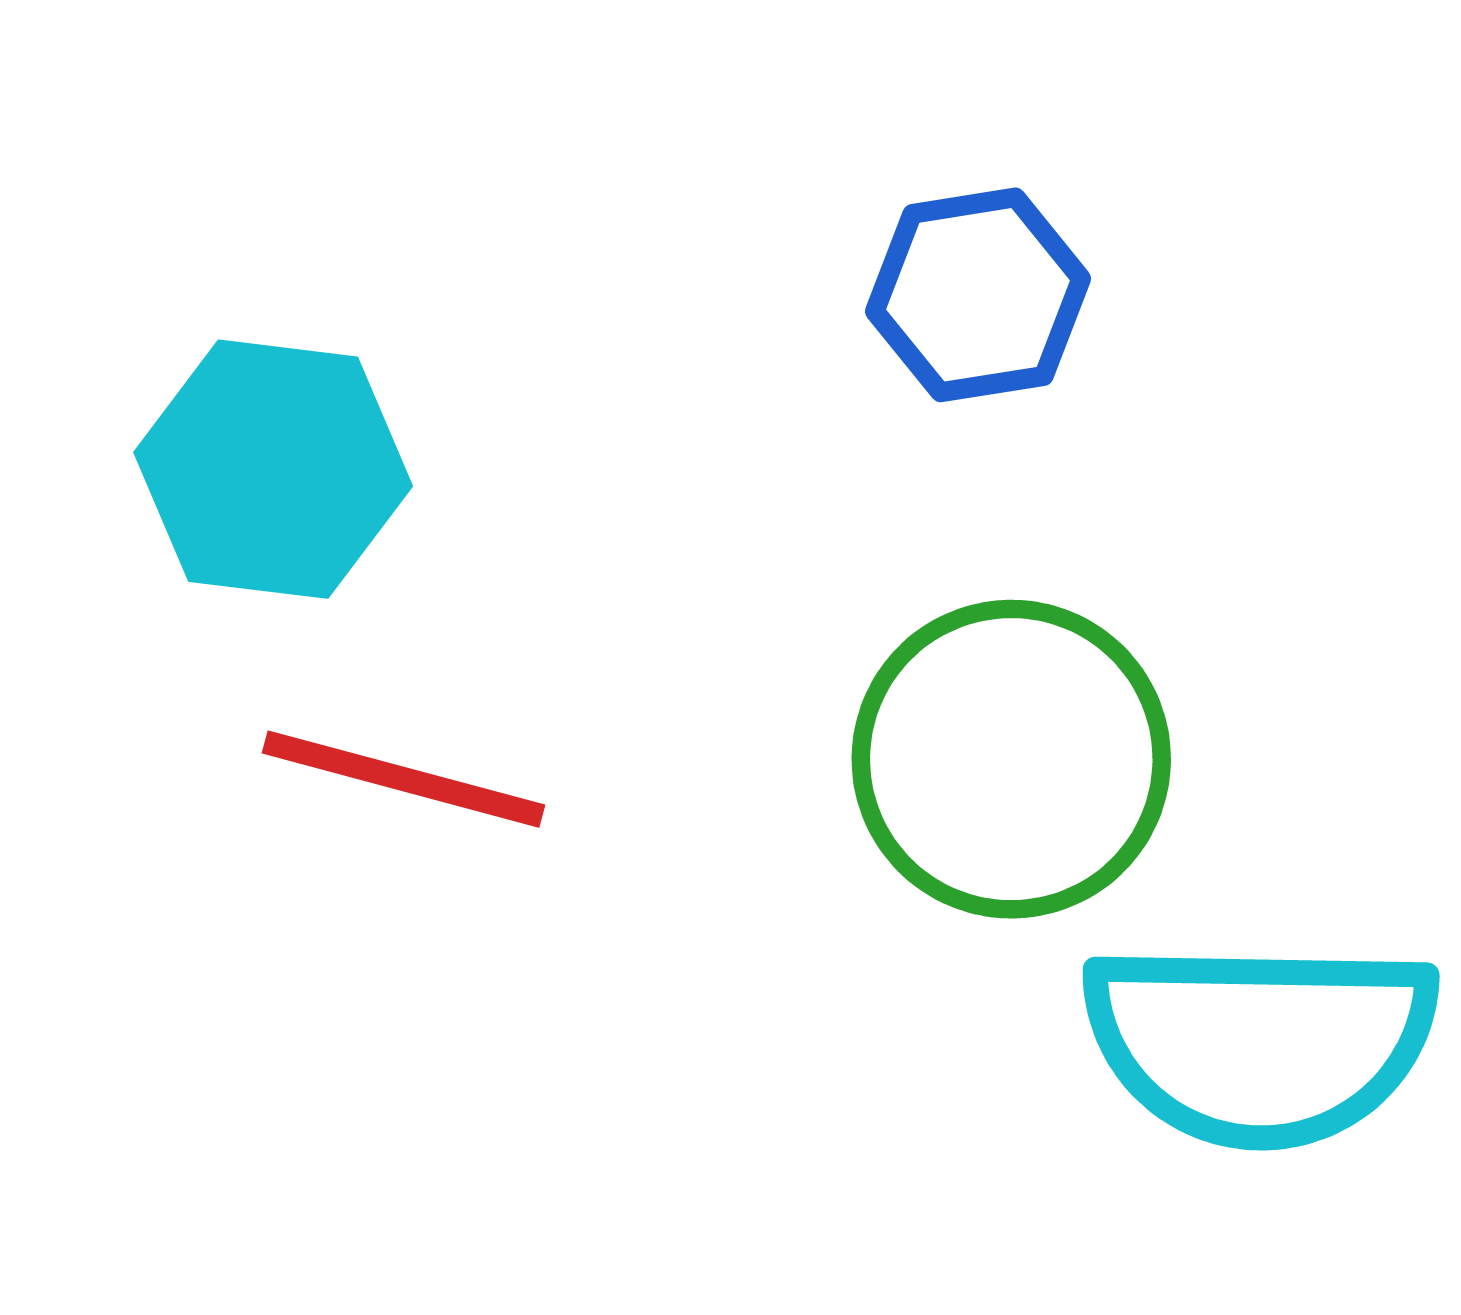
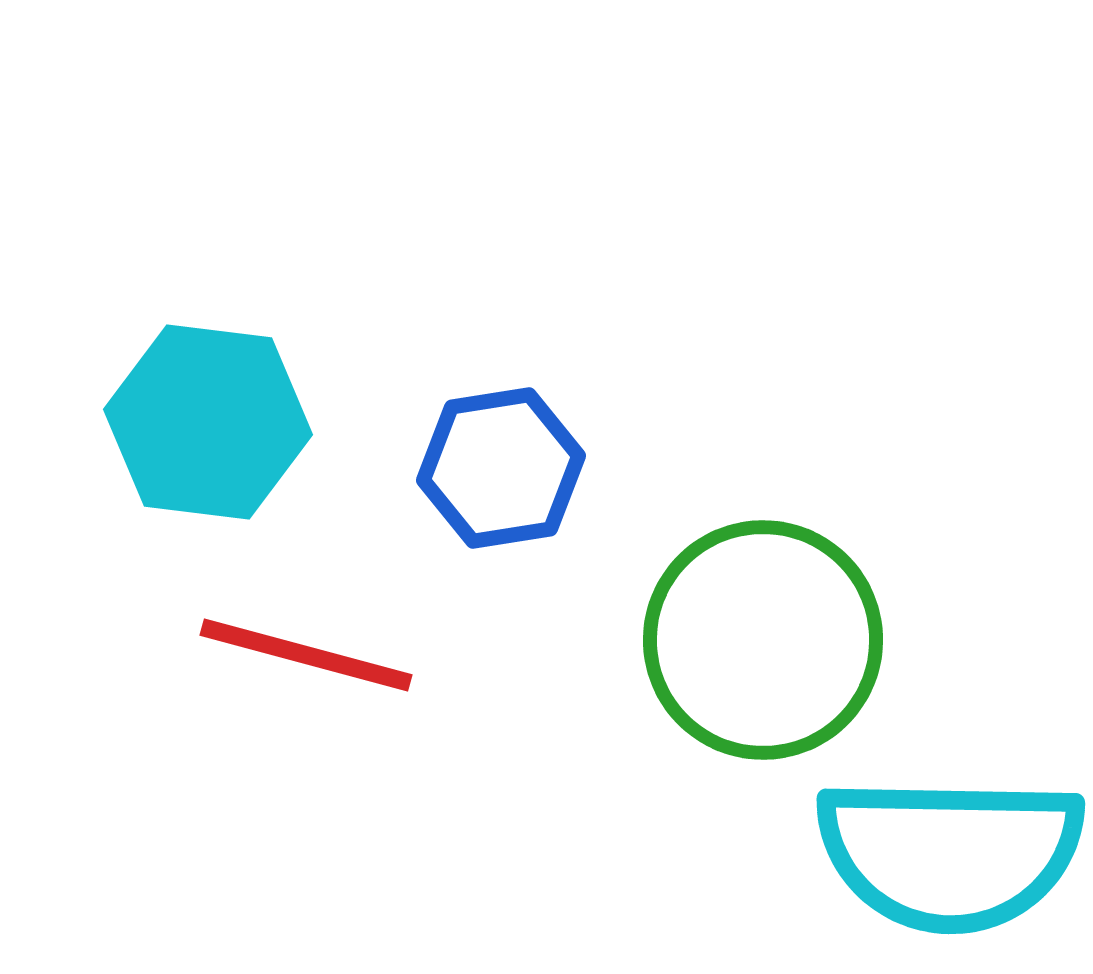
blue hexagon: (978, 295) -> (501, 468), moved

